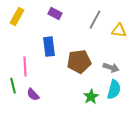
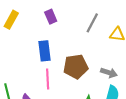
purple rectangle: (55, 14) -> (51, 17), turned 40
pink line: (25, 67) -> (48, 79), moved

